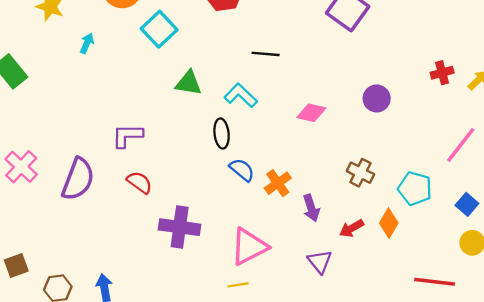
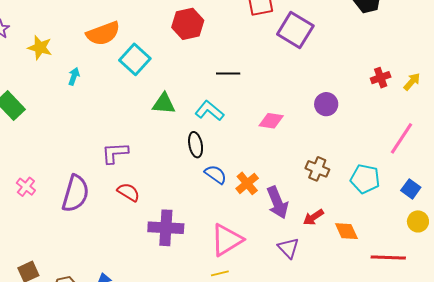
pink cross: (21, 167) -> (26, 187), size x0.7
purple arrow: (311, 208) -> (277, 203), size x1.4
orange diamond: (389, 223) -> (346, 231), moved, turned -50

